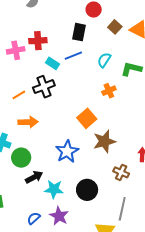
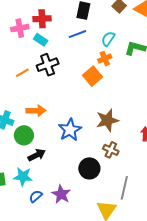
cyan rectangle: (52, 63) -> (41, 40), moved
orange cross: (109, 91) -> (105, 59), moved
orange square: (87, 118) -> (93, 76), moved
orange arrow: (28, 122) -> (36, 111), moved
brown cross: (121, 172) -> (111, 150), moved
cyan star: (54, 189) -> (23, 177), moved

